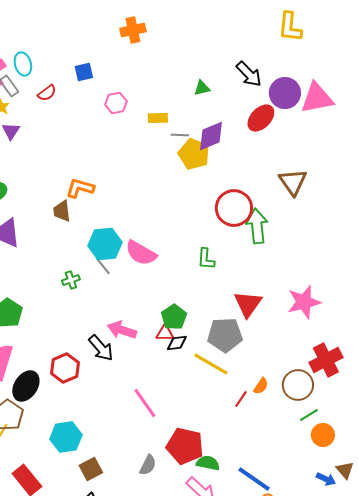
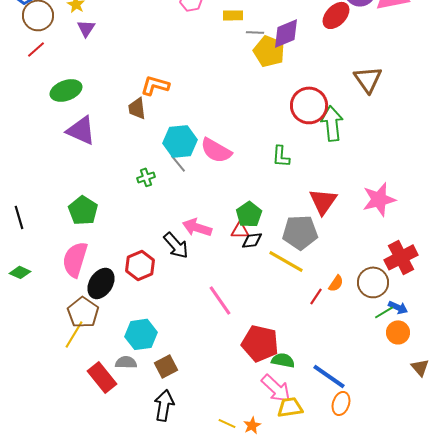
gray semicircle: (148, 465) -> (126, 362), moved, turned -115
blue arrow: (326, 479) -> (398, 307), moved

